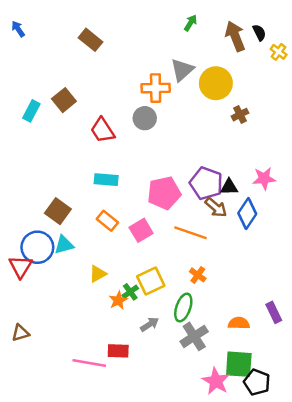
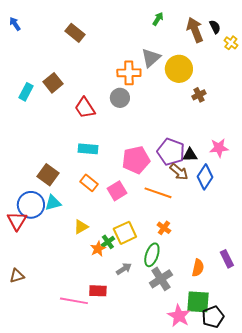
orange semicircle: (239, 323) -> (198, 268), turned 102
black pentagon: (257, 382) -> (213, 317), turned 30

